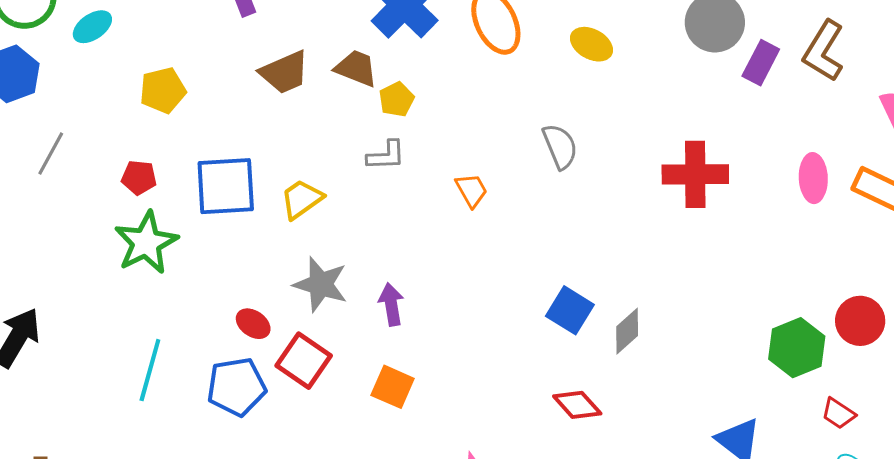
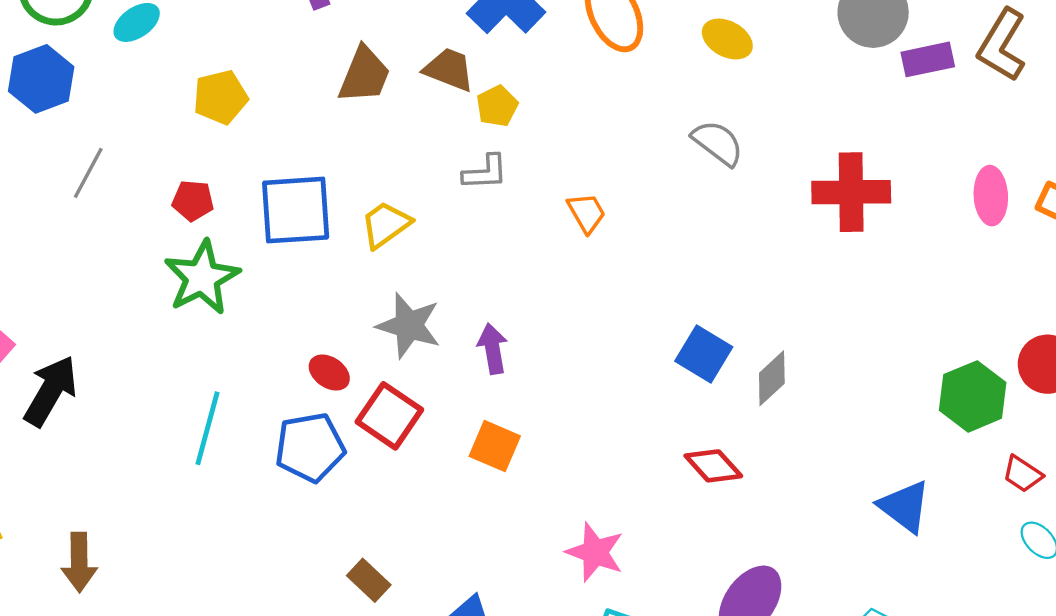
purple rectangle: (761, 63) -> (928, 59), turned 51
brown trapezoid: (284, 72) -> (364, 75), turned -44
gray semicircle: (560, 146) -> (718, 143), moved, turned -30

